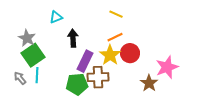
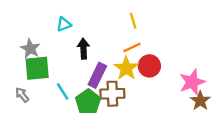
yellow line: (116, 14) -> (133, 21), turned 48
green square: (33, 55) -> (37, 68), turned 30
cyan line: (37, 75) -> (63, 91), moved, turned -35
brown star: (149, 83) -> (200, 101), moved
green pentagon: (77, 84) -> (88, 102), turned -30

